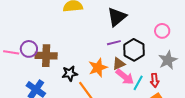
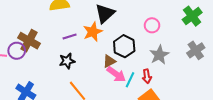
purple line: (114, 43) -> (70, 37), moved
brown cross: (46, 56) -> (29, 41), moved, turned 30
orange star: (98, 68) -> (93, 32), moved
black star: (70, 73) -> (67, 61), moved

